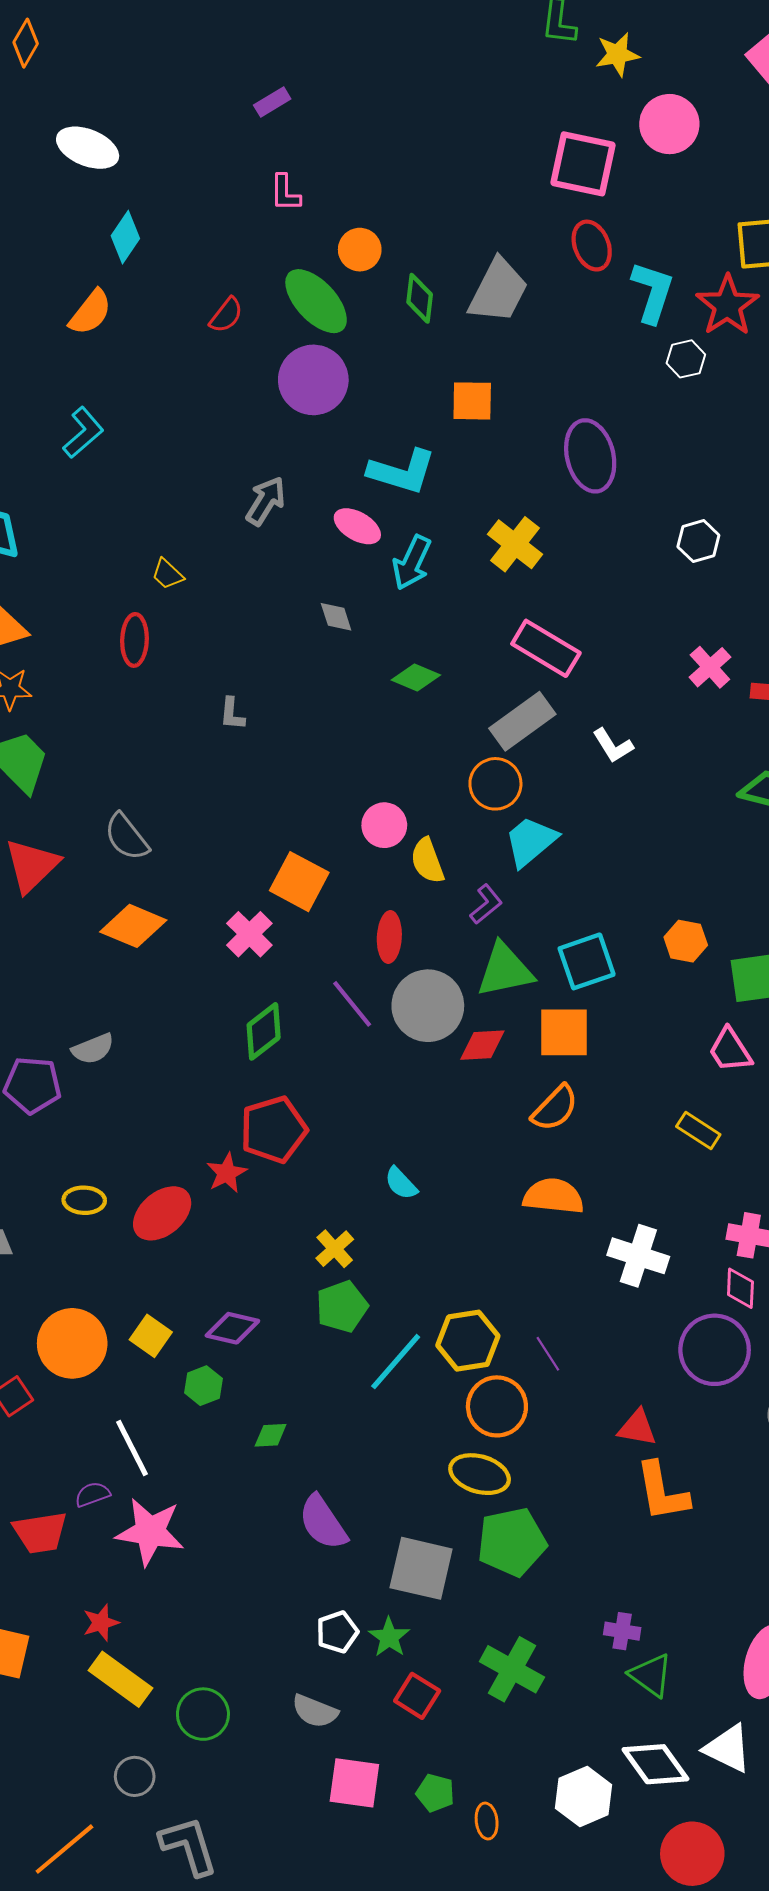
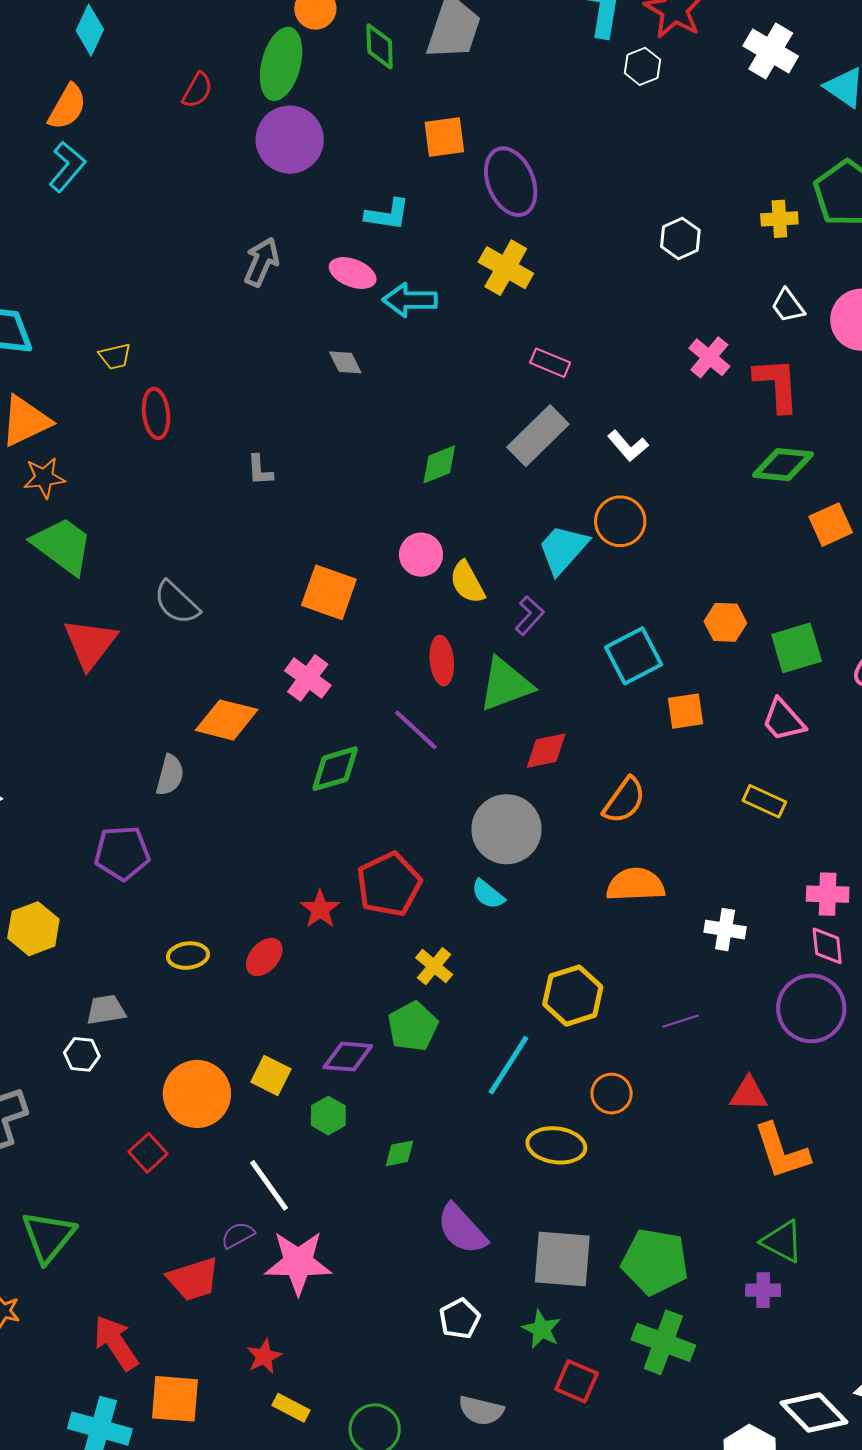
green ellipse: (316, 301) -> (281, 64), turned 66
cyan L-shape: (83, 433) -> (67, 167), moved
purple ellipse: (590, 456) -> (511, 182), moved
cyan L-shape: (402, 472) -> (387, 214), size x0.7
cyan arrow: (412, 563) -> (410, 300), turned 74
yellow trapezoid: (168, 574) -> (115, 356), moved, turned -48
pink rectangle: (546, 648) -> (550, 363), size x0.6
green diamond: (416, 678) -> (439, 464), moved, turned -36
orange circle: (495, 784) -> (620, 521), moved
orange square: (299, 882) -> (329, 592), moved
orange diamond: (133, 926) -> (227, 720), moved
green triangle: (505, 970) -> (506, 684), moved
gray circle: (428, 1006) -> (506, 829), moved
green diamond: (264, 1031) -> (335, 769), turned 30
orange square: (564, 1032) -> (685, 711), moved, size x0.7
gray semicircle: (93, 1049) -> (170, 775), moved, turned -45
red pentagon: (274, 1130) -> (389, 884), moved
red ellipse: (162, 1213) -> (264, 957), size x0.7
white cross: (638, 1256) -> (725, 930), size x0.7
green pentagon: (342, 1307) -> (413, 1026), moved
yellow hexagon: (468, 1341) -> (573, 996), moved
purple line: (548, 1354) -> (681, 1021), moved, turned -66
orange circle: (497, 1406) -> (612, 1094), size x0.7
yellow ellipse: (480, 1474) -> (556, 1145), moved
green pentagon: (512, 1542) -> (655, 1262), moved, turned 30
white pentagon: (337, 1632) -> (460, 1319), moved
green triangle: (651, 1675) -> (782, 1241), moved
yellow rectangle: (121, 1679) -> (291, 1408), size x0.6

